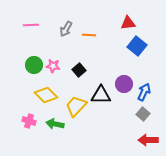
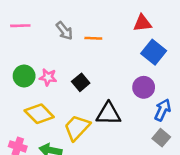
gray arrow: (66, 29) -> (64, 31), turned -70
purple circle: (124, 84) -> (144, 87), moved

